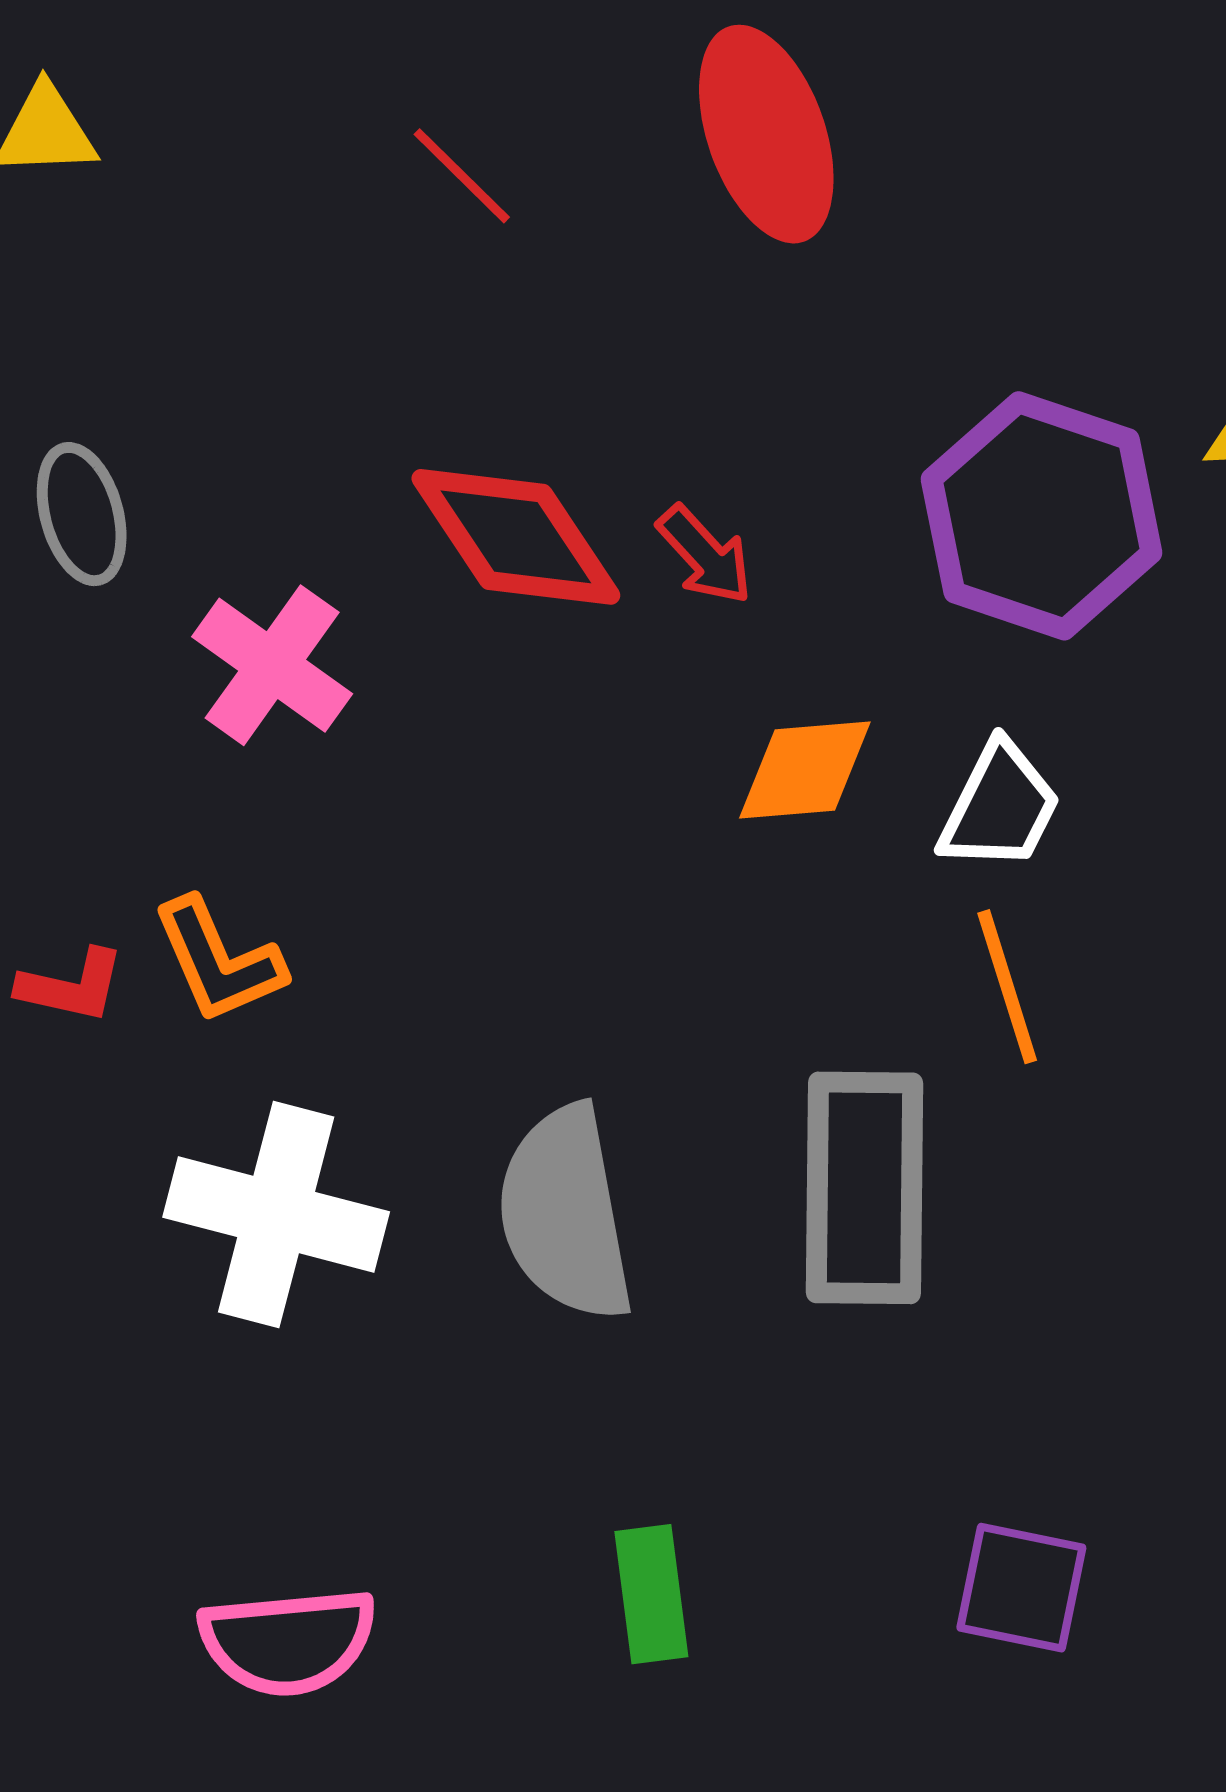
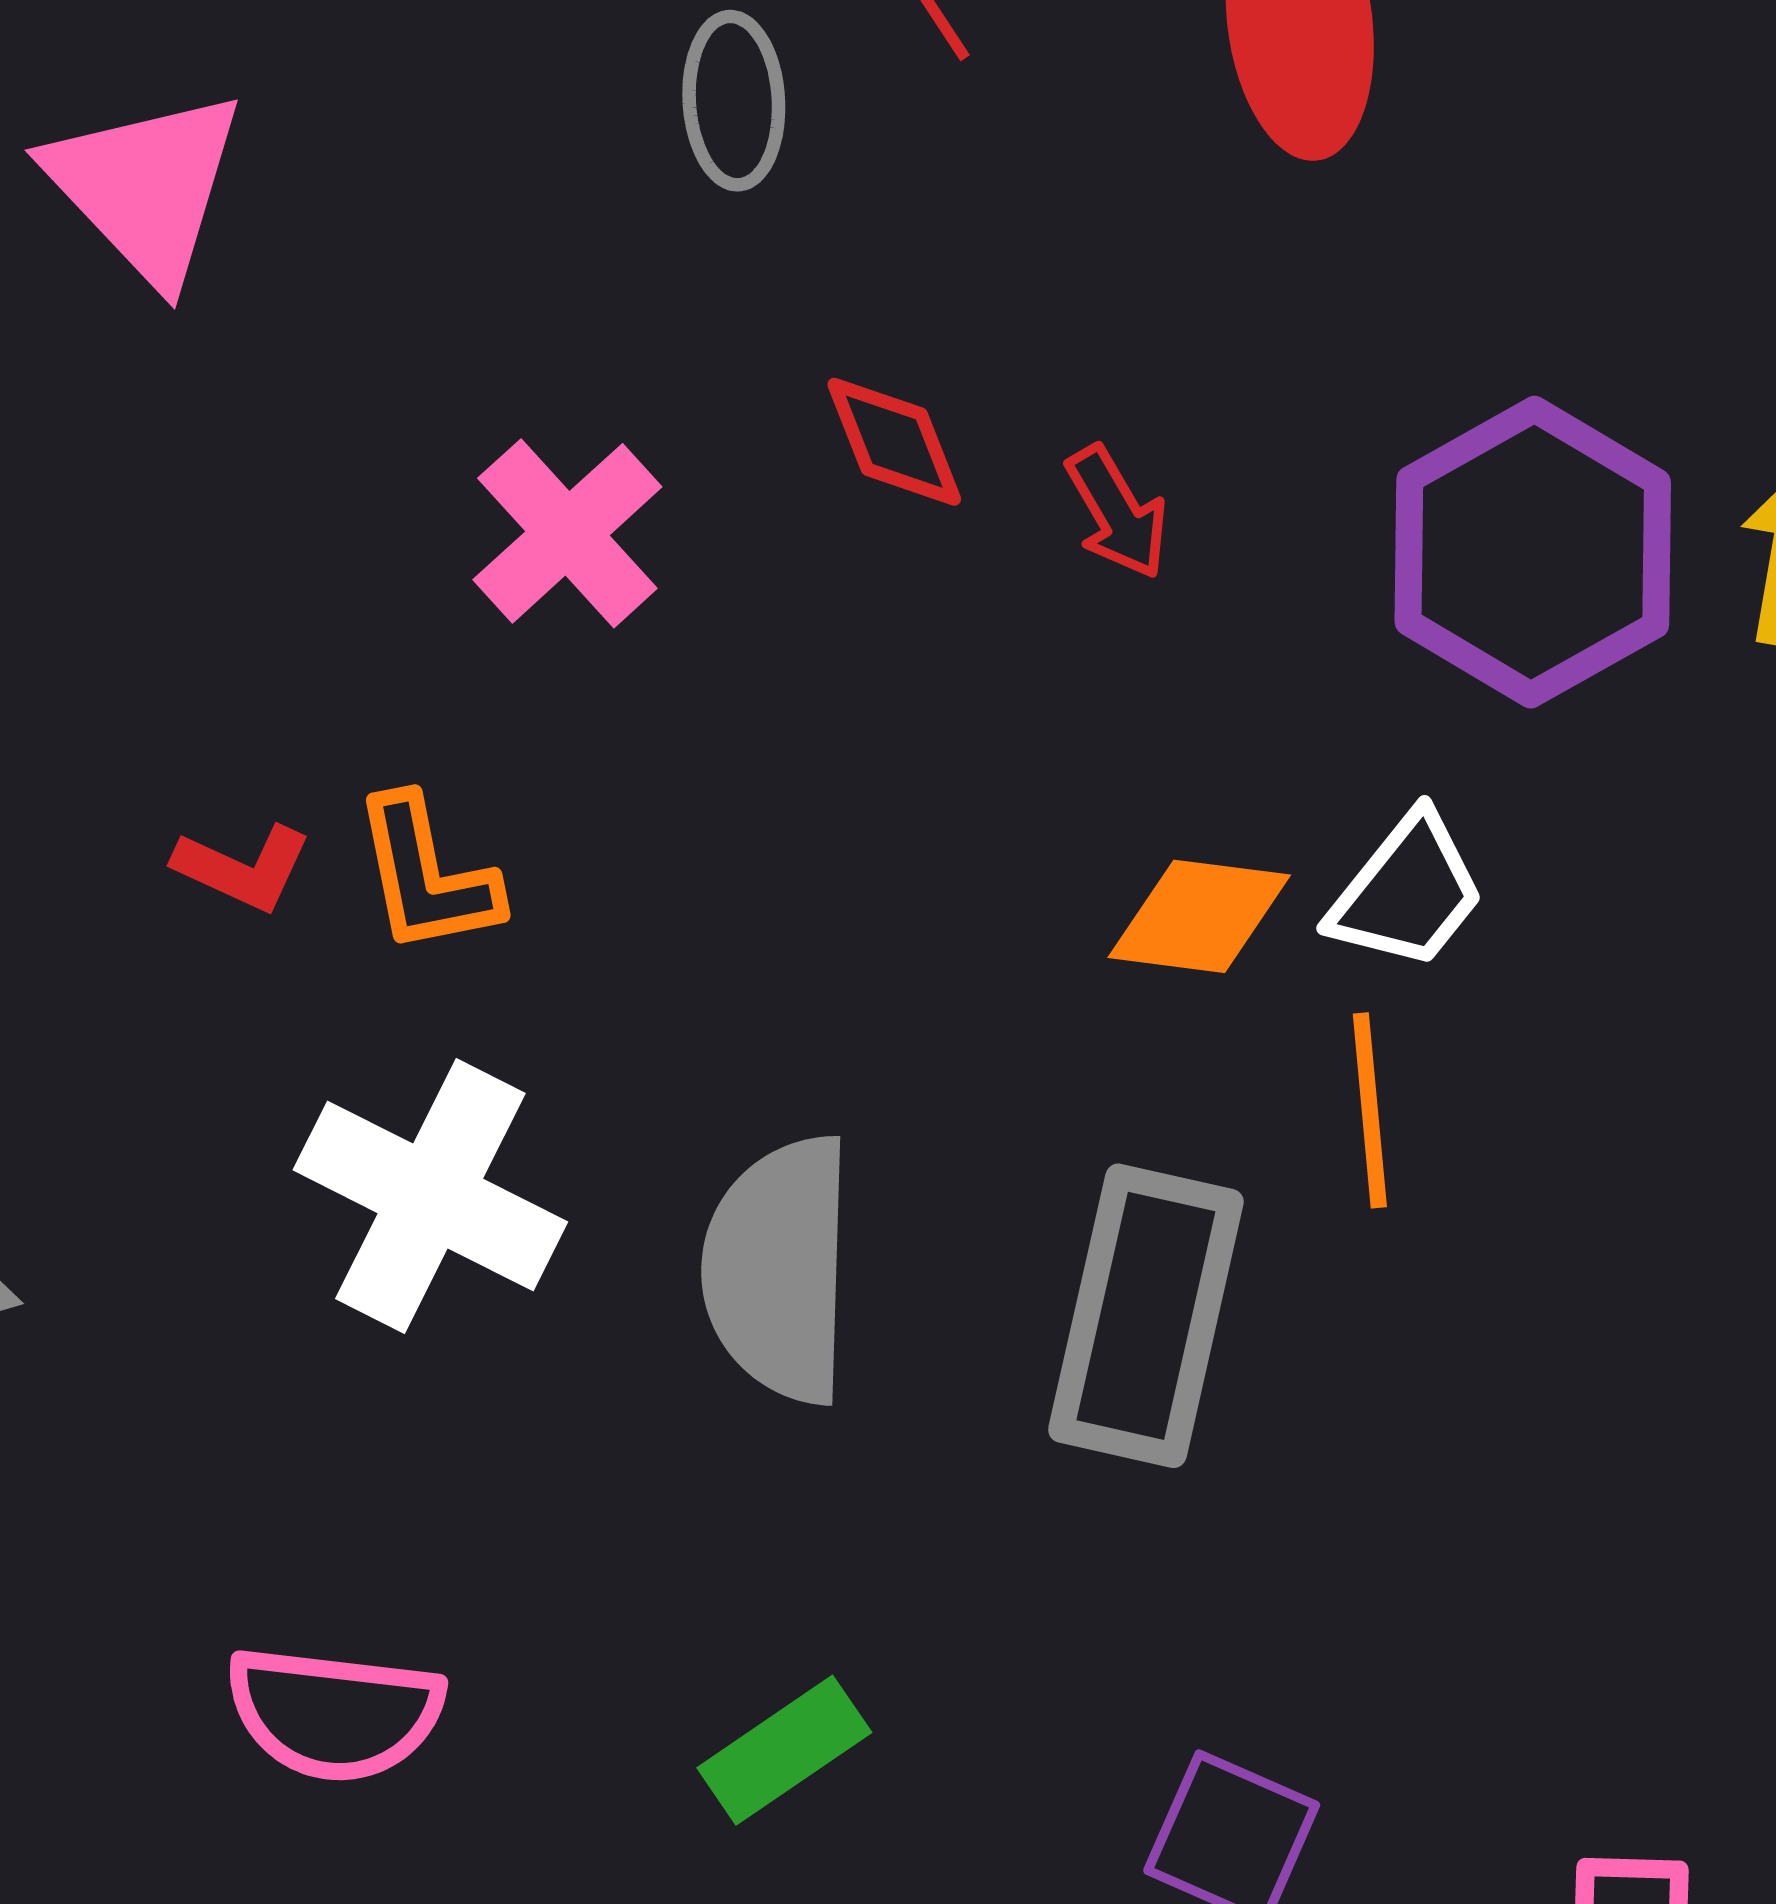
gray ellipse: (82, 514) -> (734, 101), moved
red diamond: (516, 537) -> (894, 442), size x0.6
orange diamond: (805, 770) -> (1199, 916), moved
green rectangle: (651, 1594) -> (784, 1750), turned 51

